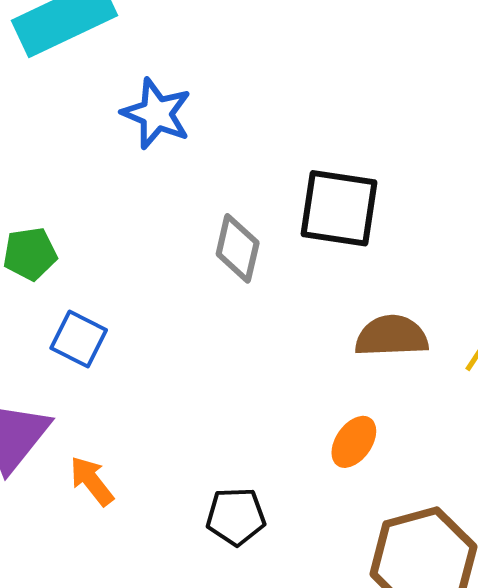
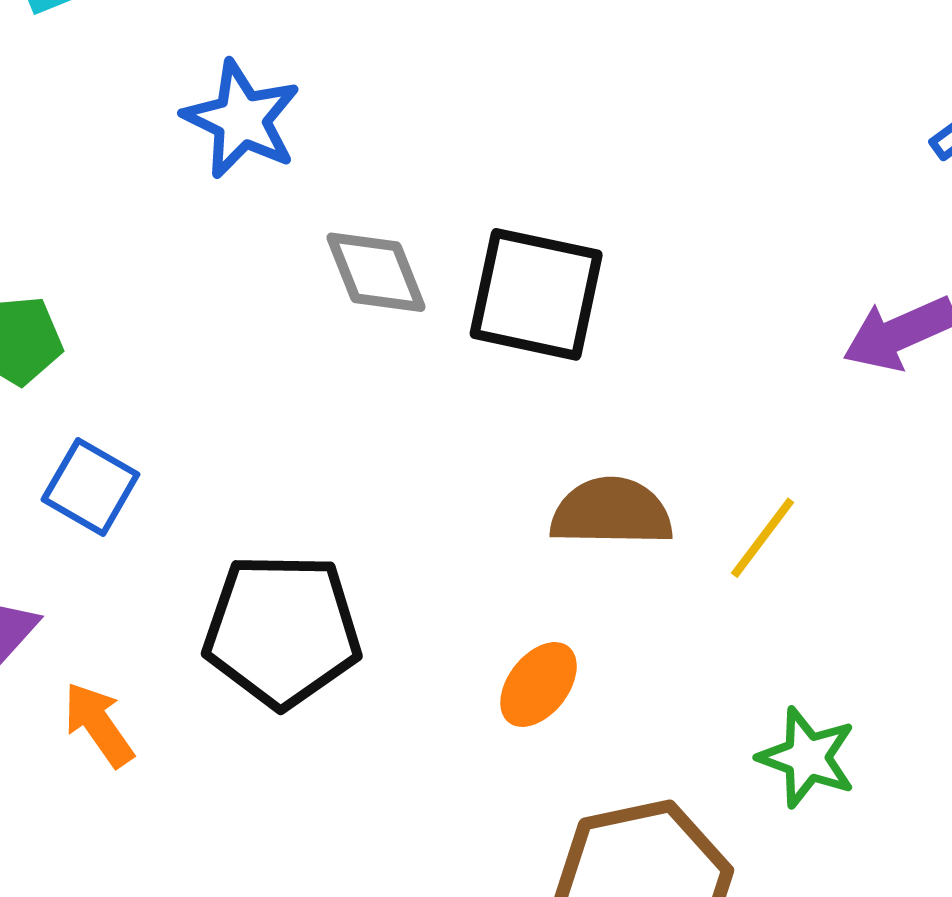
gray diamond: (238, 248) -> (376, 272), moved, turned -38
black pentagon: (236, 517) -> (282, 630), moved, size x1.6

